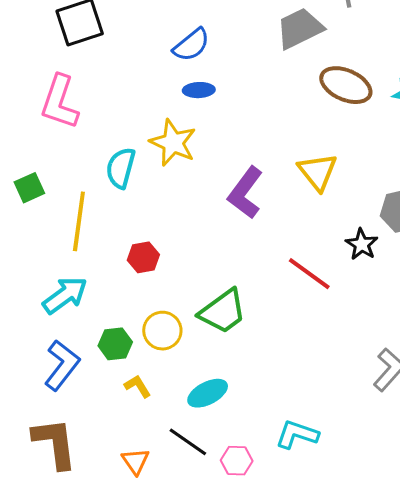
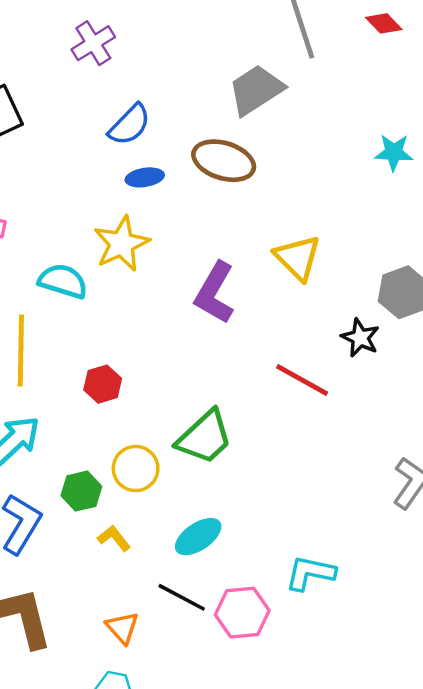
brown ellipse: (346, 85) -> (224, 161), moved
yellow star: (173, 143) -> (122, 244), turned 30
cyan semicircle: (121, 168) -> (63, 281), turned 99
pink hexagon: (237, 461) -> (242, 613), size x1.4

